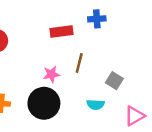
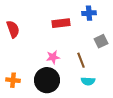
brown line: (79, 63) -> (81, 60), moved, turned -35
gray square: (114, 81) -> (101, 41), moved, turned 32

